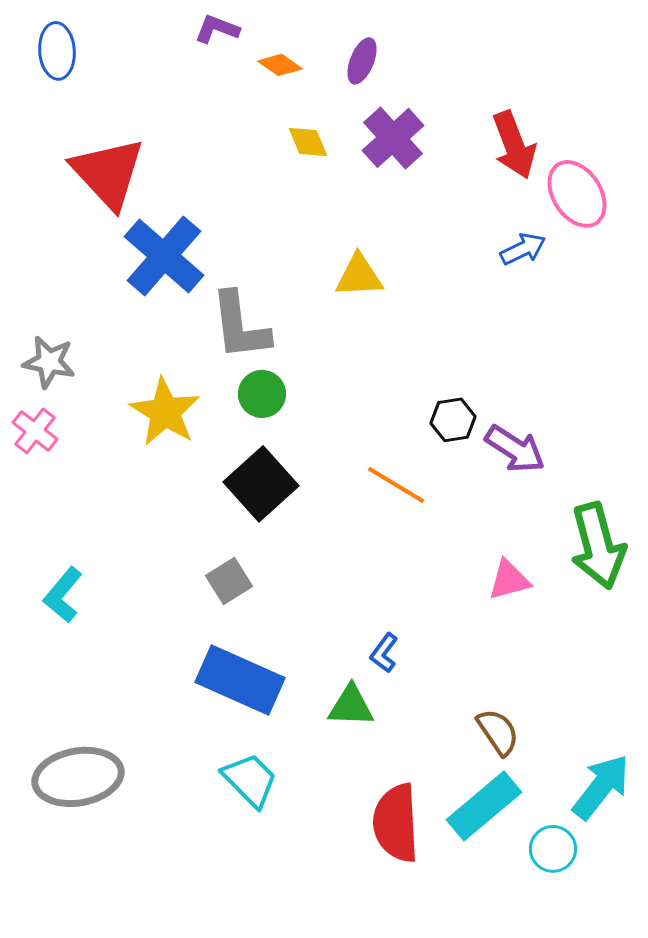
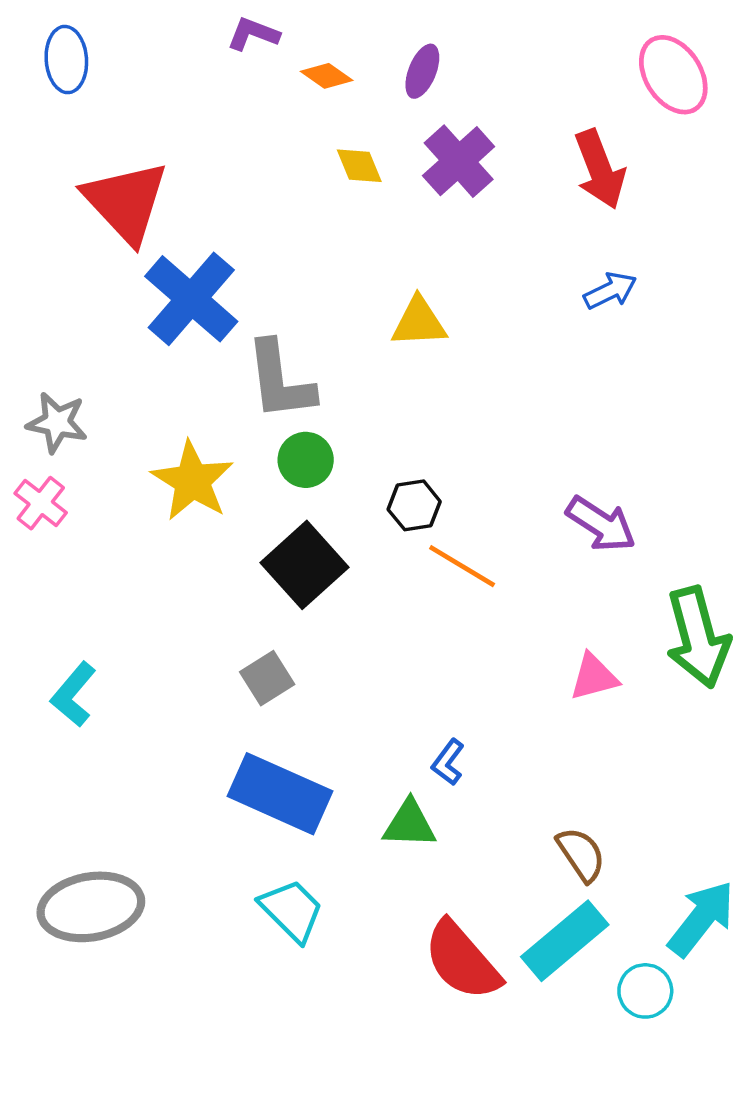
pink ellipse: (577, 194) -> (673, 75), moved
black hexagon: (453, 420) -> (414, 505), moved
red semicircle: (396, 823) -> (462, 961), turned -38

